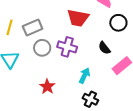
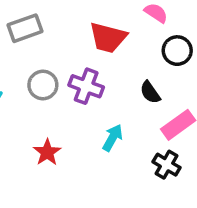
gray rectangle: (33, 28) -> (25, 28), moved
black cross: (90, 99) -> (167, 165), moved

